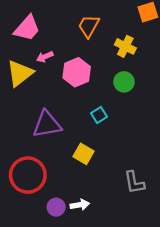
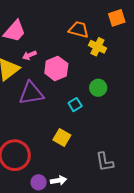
orange trapezoid: (89, 26) -> (79, 30), moved, turned 75
green circle: (124, 82) -> (98, 88), moved
purple triangle: (47, 124) -> (31, 93), moved

